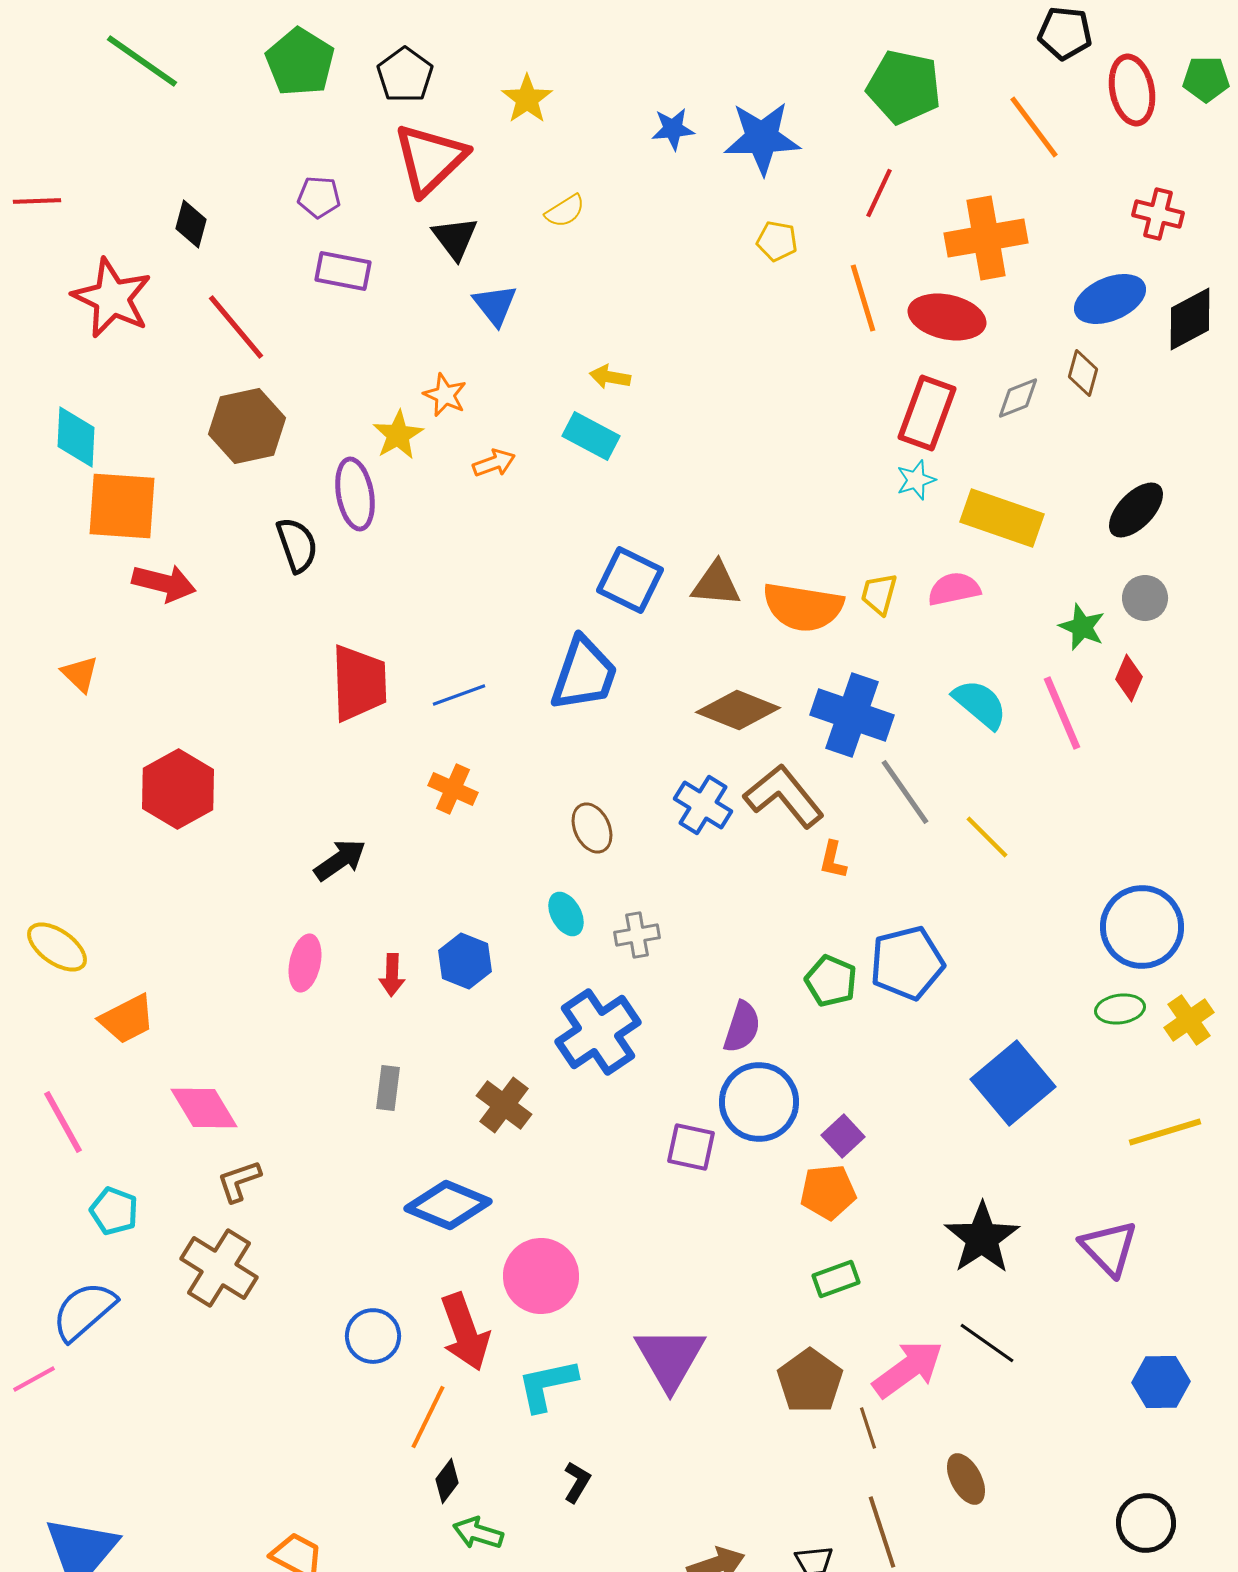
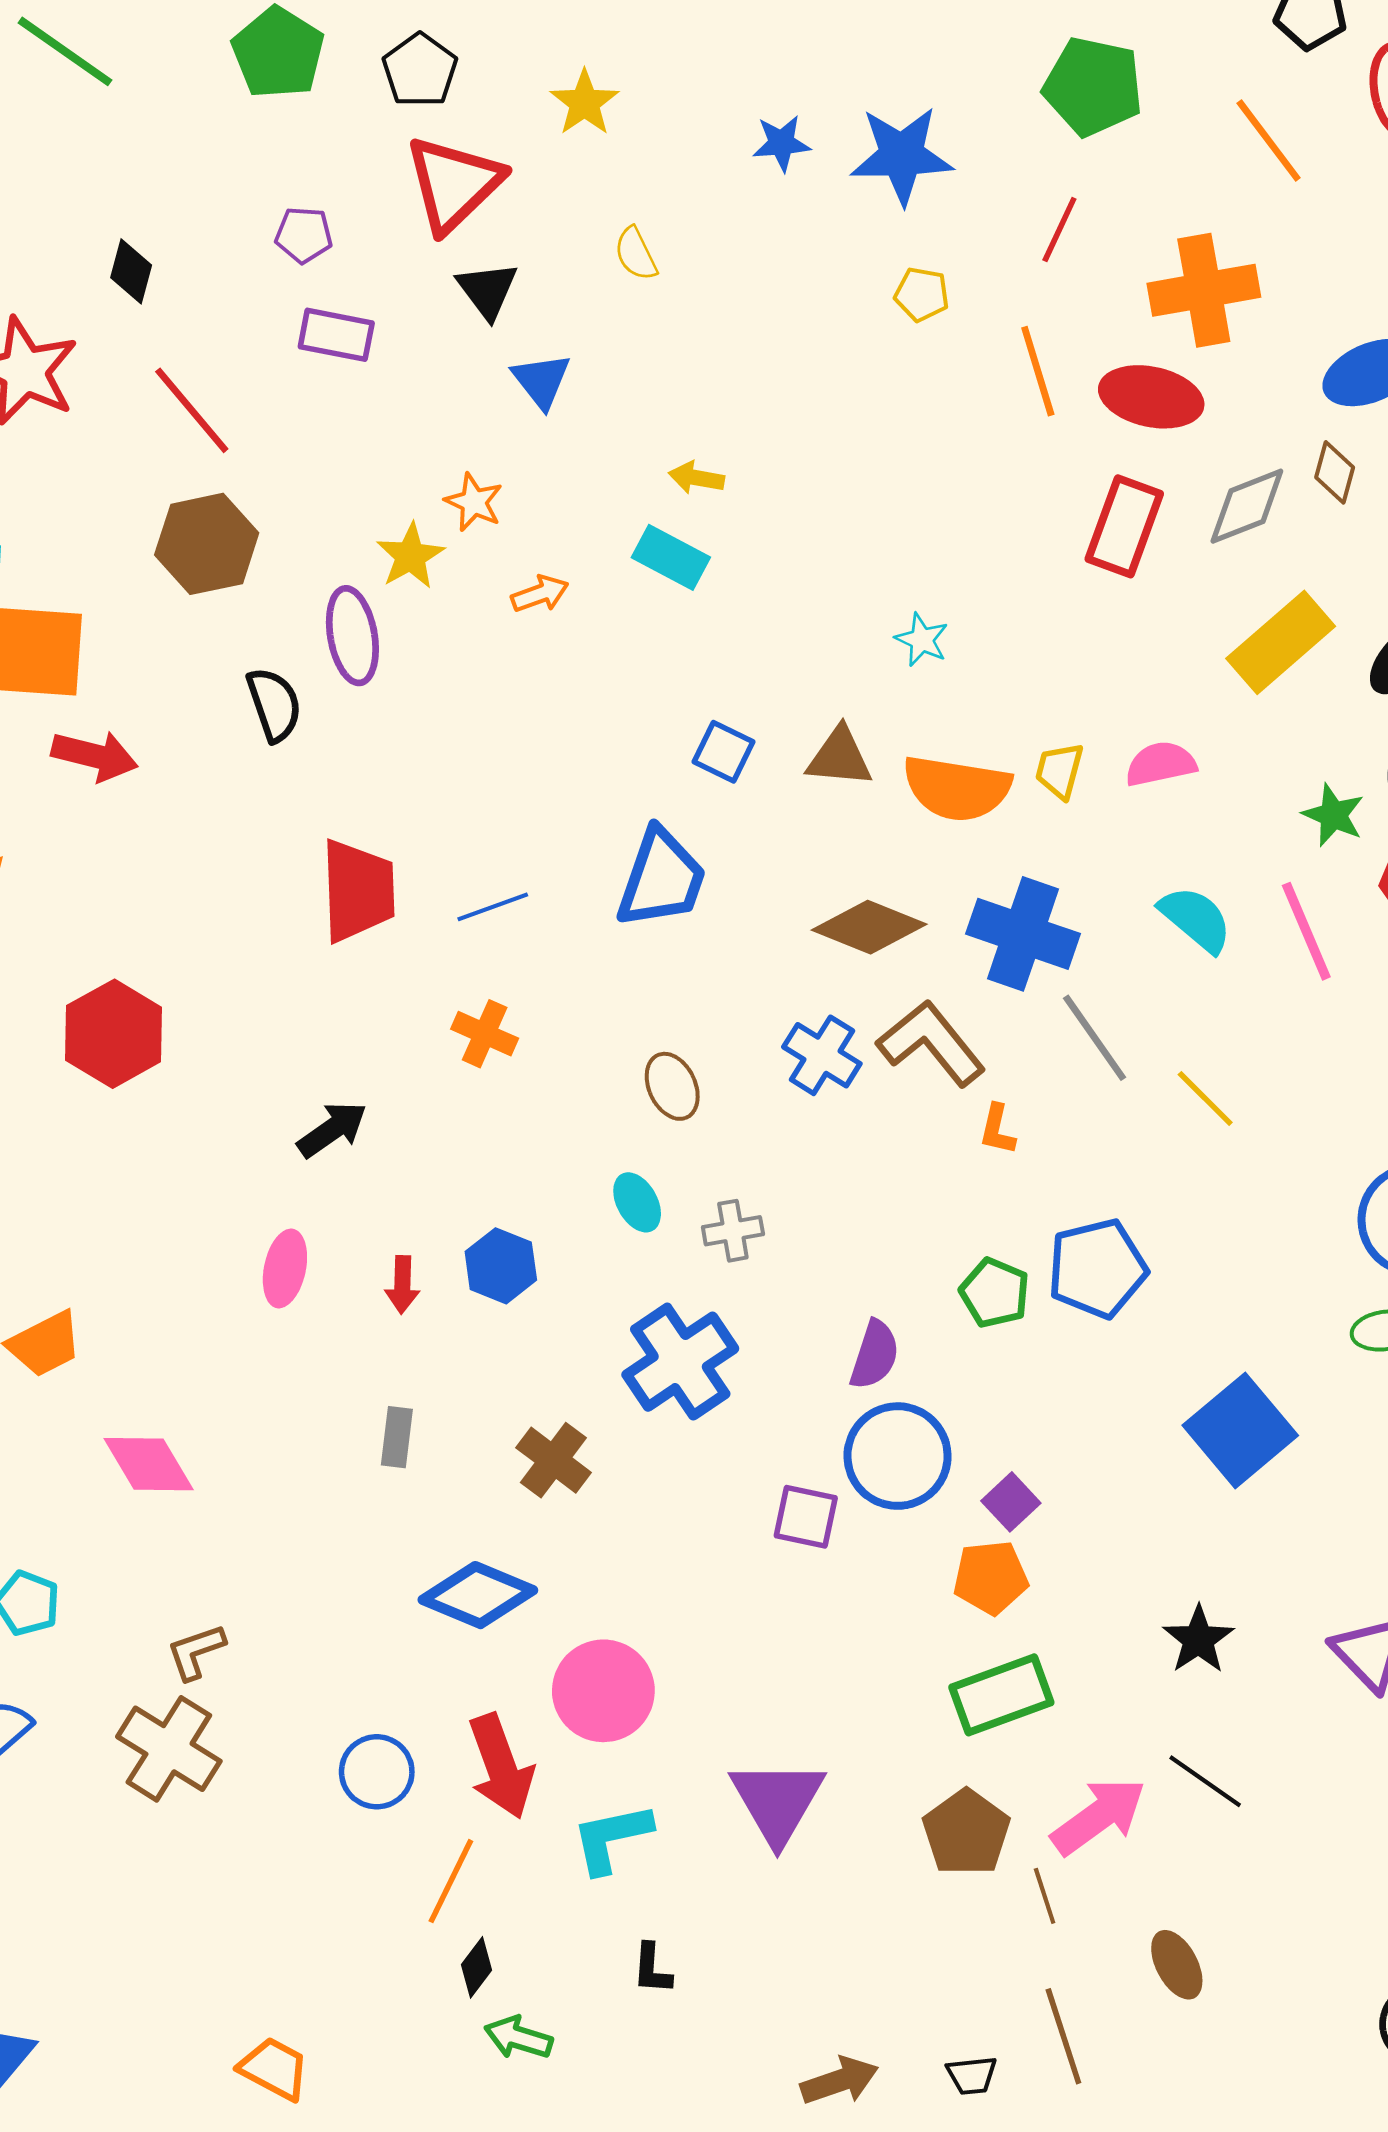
yellow semicircle: (565, 211) -> (636, 254), turned 96
gray diamond: (1018, 398) -> (1247, 506), size x1.4
cyan star: (916, 480) -> (922, 640), moved, turned -30
yellow rectangle: (1002, 518) -> (1281, 642), moved, turned -60
blue square: (630, 580) -> (723, 752), size x0.7
brown L-shape: (239, 1181) -> (196, 1652), moved
black star: (982, 1238) -> (1198, 1640), size x0.7
brown cross: (219, 1268) -> (169, 1749), moved
green rectangle: (836, 1279) -> (1001, 1695), size x1.6
black L-shape: (577, 1482) -> (652, 1969), turned 153

